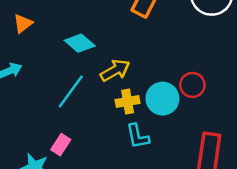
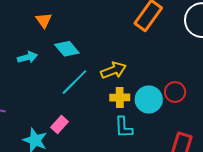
orange triangle: (23, 23) -> (44, 20), turned -36
cyan diamond: (80, 43) -> (67, 49), moved

